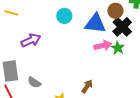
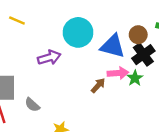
cyan circle: (64, 16) -> (78, 32), size x1.6
purple arrow: (31, 40) -> (49, 58), moved
brown arrow: (87, 86) -> (98, 85), moved

